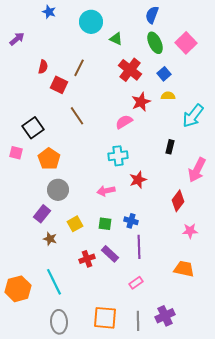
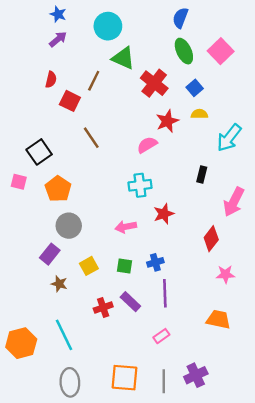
purple arrow: (17, 39) -> (58, 39), moved
green triangle: (116, 39) -> (123, 58), moved, size x1.5
blue cross: (131, 221) -> (155, 262), turned -32

